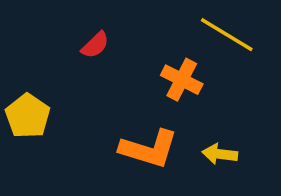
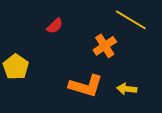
orange cross: (182, 80) -> (105, 46), turned 30

